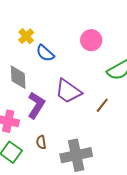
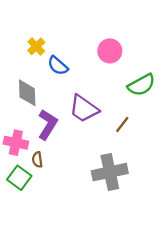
brown semicircle: (41, 142) -> (37, 160), moved
gray cross: (76, 155) -> (110, 172), moved

